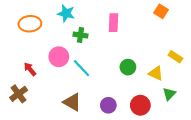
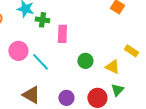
pink rectangle: (113, 23) -> (62, 34), moved
green cross: (80, 35) -> (42, 20), moved
green triangle: (169, 94) -> (117, 90), moved

